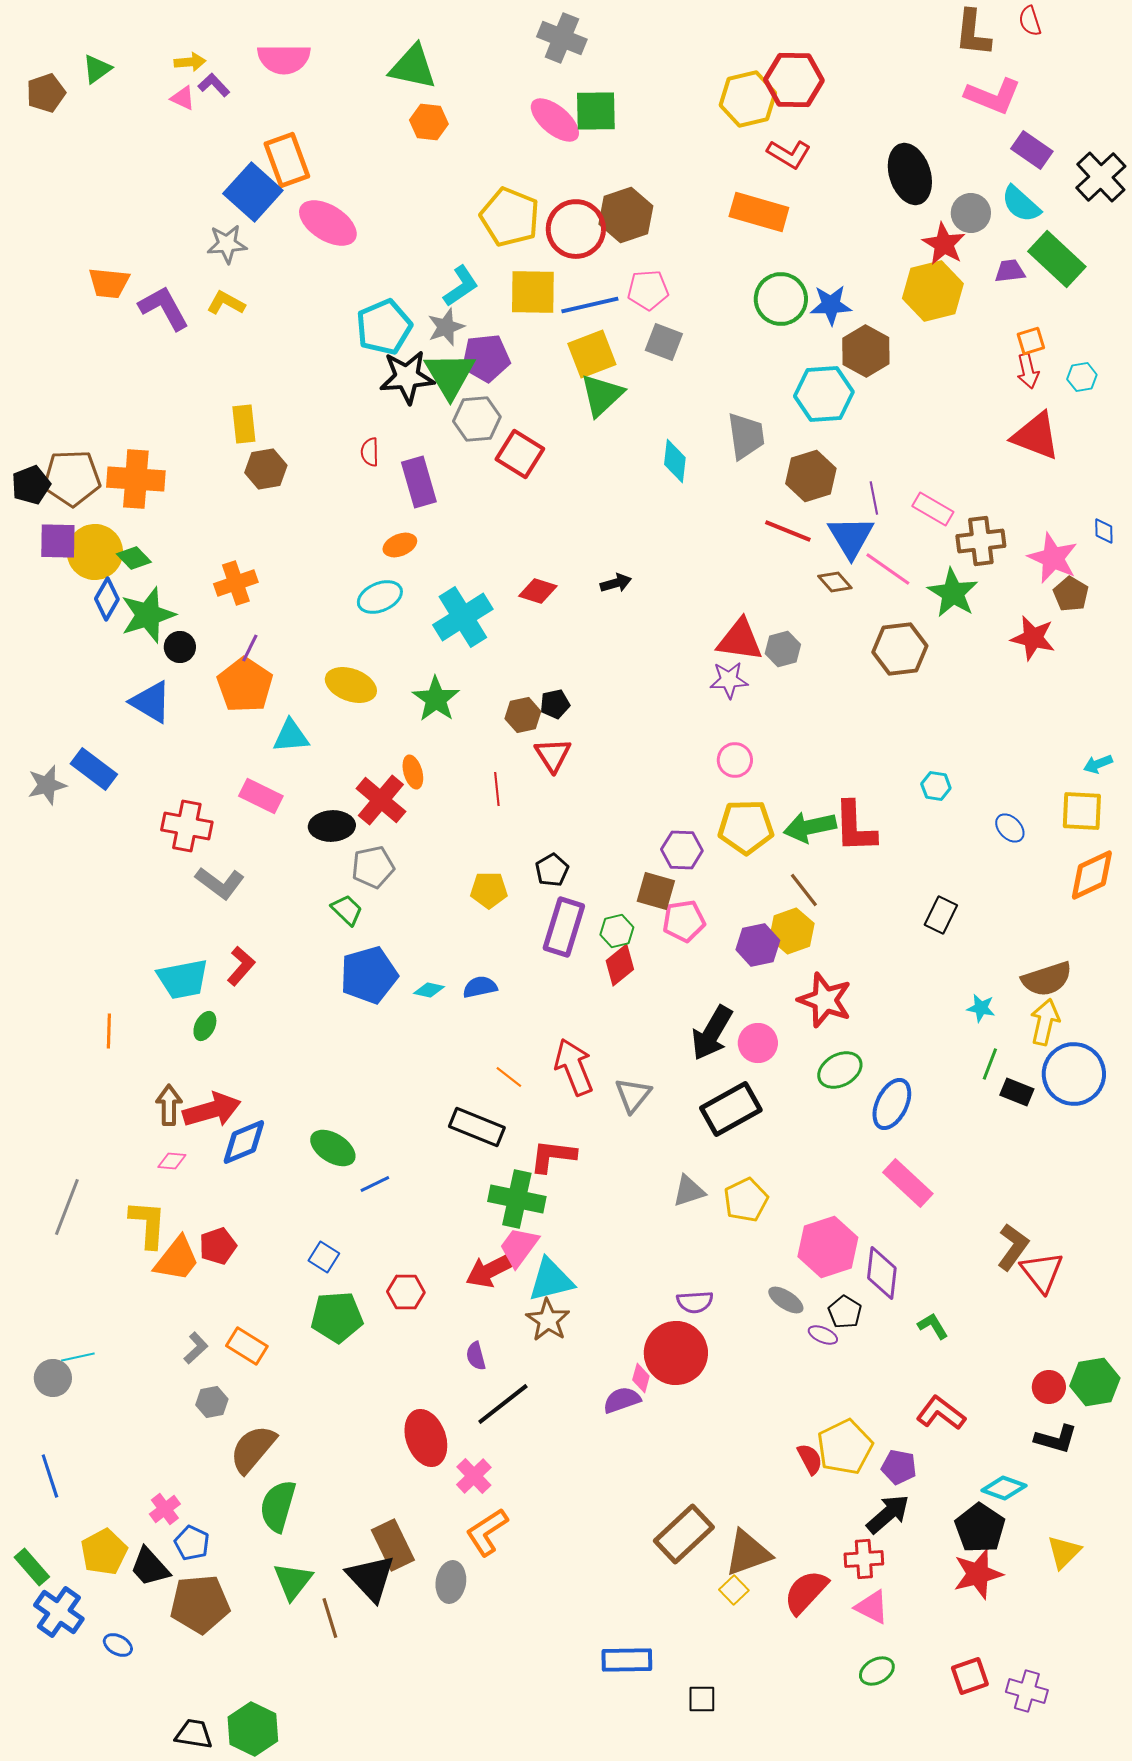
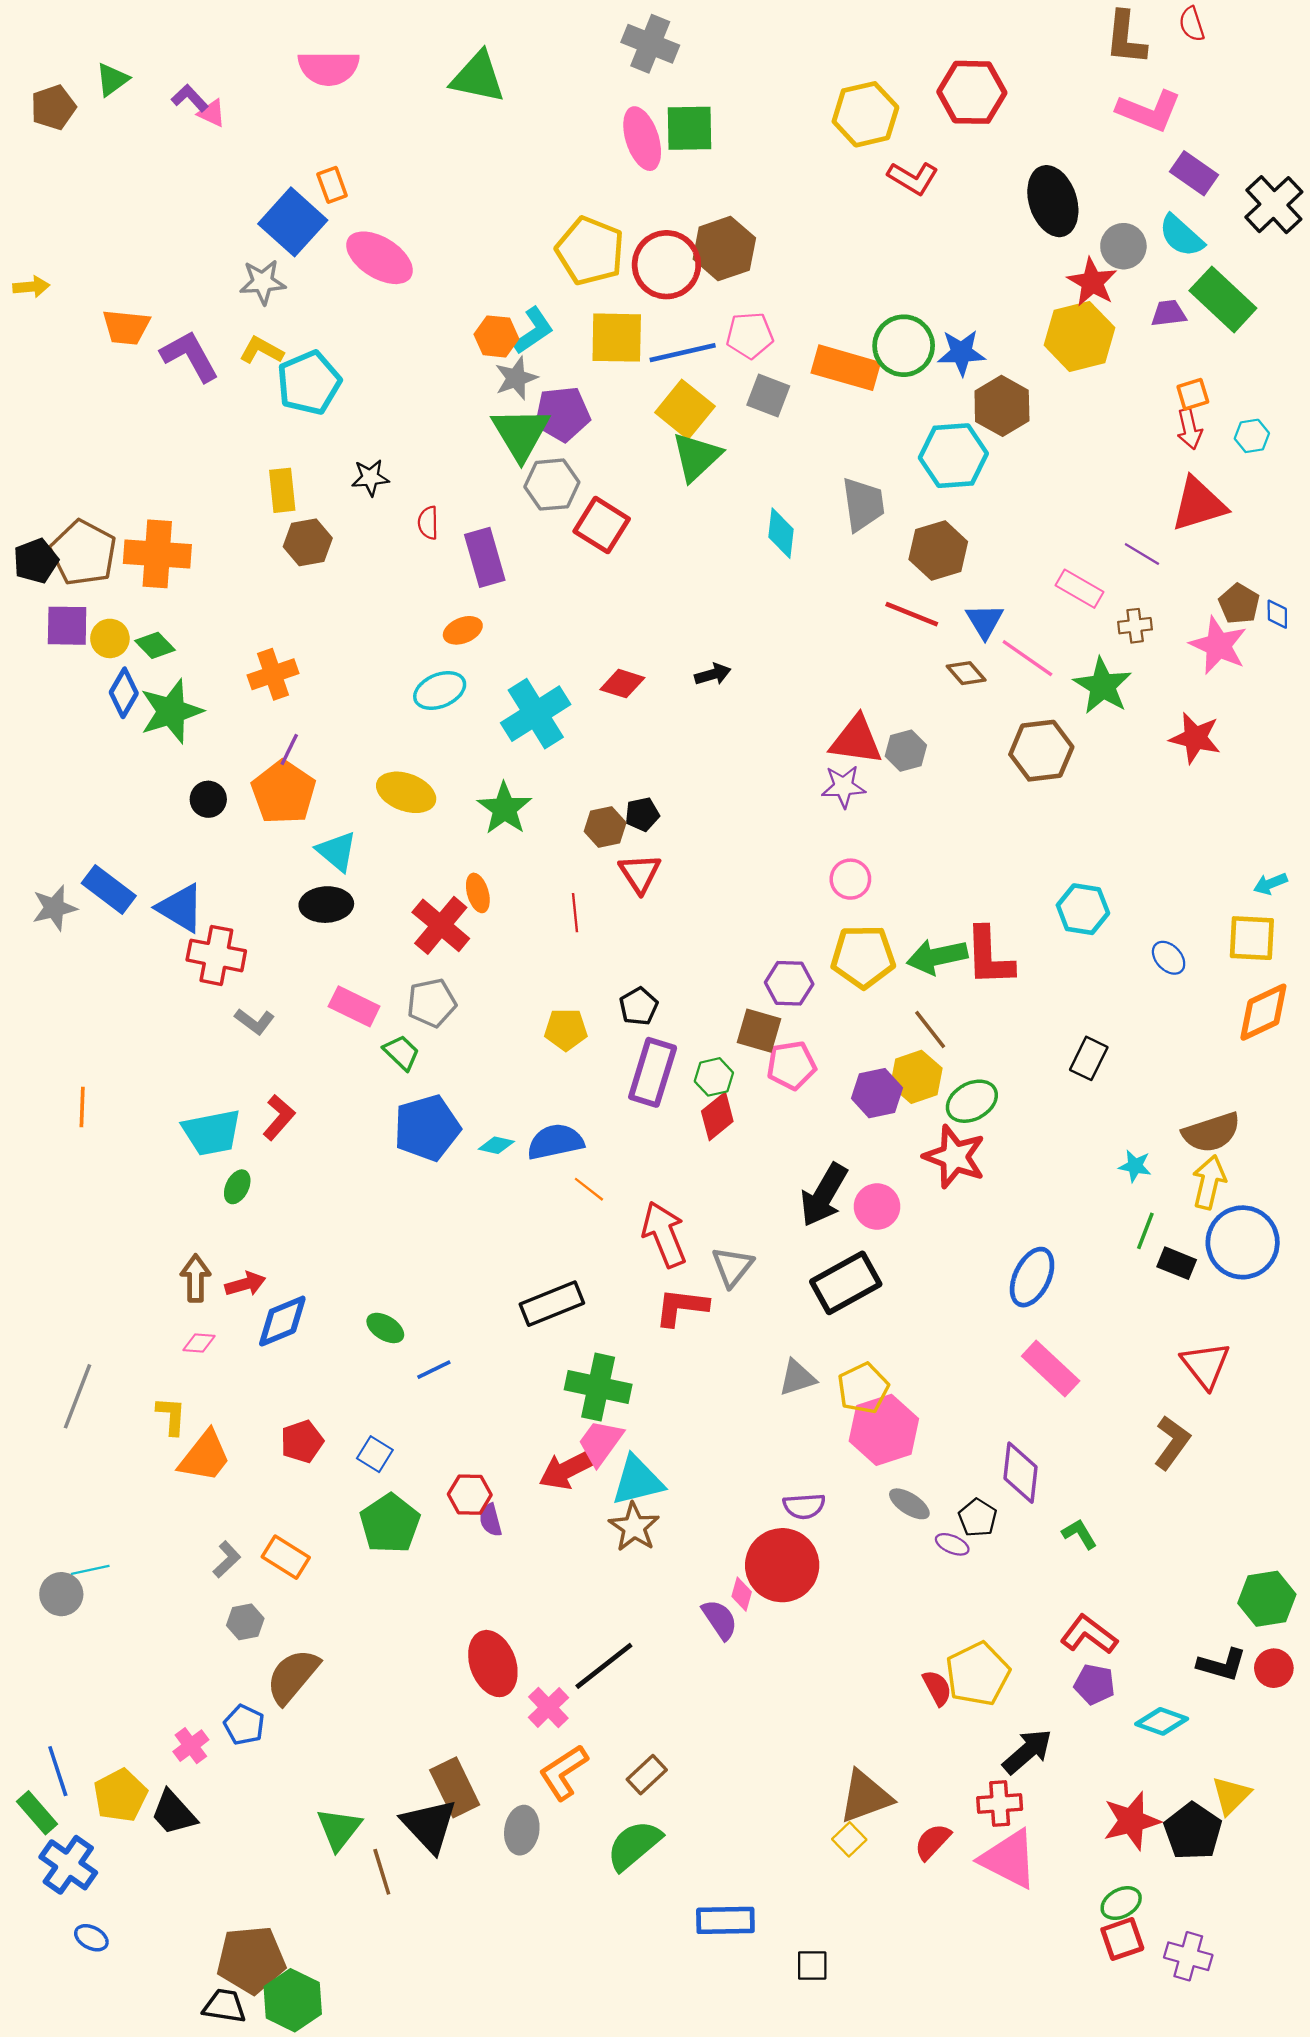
yellow arrow: (190, 62) -> (31, 287), moved
red hexagon: (794, 80) -> (972, 92), moved
purple L-shape: (214, 85) -> (190, 98), moved
pink ellipse: (555, 120) -> (642, 139), turned 32
orange hexagon: (429, 122) -> (496, 336), moved
orange rectangle: (287, 160) -> (332, 185), size x0.6
orange rectangle: (759, 212) -> (846, 368), moved
cyan pentagon: (384, 327) -> (309, 383), moved
yellow square: (592, 354) -> (685, 409), turned -30
black star: (407, 377) -> (370, 478), moved, size x0.6
red triangle: (1036, 436) -> (1199, 504), turned -38
brown pentagon: (72, 478) -> (83, 553), turned 30
purple line: (874, 498) -> (1142, 554), moved, turned -48
blue triangle: (851, 537) -> (985, 621), size x0.7
brown cross: (981, 541) -> (1135, 626), size x0.6
yellow circle: (95, 552) -> (110, 638), size x0.6
brown pentagon: (1071, 594) -> (1239, 604), moved
black circle: (180, 647) -> (208, 799), moved
blue triangle: (151, 702) -> (180, 908), moved
cyan triangle: (291, 736) -> (337, 851), turned 45
cyan hexagon: (936, 786) -> (1083, 909), size x1.5
pink rectangle: (261, 796) -> (354, 1006), moved
black ellipse: (332, 826) -> (326, 905), moved
gray L-shape: (220, 883) -> (255, 1021), size x0.7
blue semicircle: (480, 987) -> (555, 1142), size x1.4
orange line: (109, 1031) -> (82, 1107), moved
green ellipse: (840, 1070) -> (972, 1101), moved
orange line: (509, 1077) -> (589, 1189), moved
red arrow: (212, 1110) -> (245, 1284), size x0.6
black rectangle: (477, 1127) -> (552, 1304), turned -44
green ellipse: (333, 1148) -> (385, 1328), size x0.7
red L-shape: (553, 1156) -> (681, 1307), moved
yellow L-shape: (148, 1224) -> (171, 1416), size x0.7
red pentagon: (218, 1246) -> (302, 1441), moved
pink hexagon: (828, 1247) -> (884, 1430), moved
red triangle: (1042, 1272) -> (1206, 1365), moved
green pentagon: (337, 1317) -> (390, 1524), turned -30
purple semicircle: (476, 1356) -> (491, 1520), moved
red circle: (1049, 1387) -> (1274, 1668), moved
purple semicircle: (622, 1400) -> (720, 1620), turned 75
black line: (503, 1404) -> (604, 1666), moved
purple pentagon: (899, 1467) -> (1095, 1684), moved
blue line: (50, 1476) -> (58, 1771), moved
green semicircle: (278, 1506) -> (634, 1845), moved, turned 34
black pentagon: (980, 1528) -> (1193, 1831), moved
brown rectangle: (684, 1534) -> (647, 1775), moved, size x0.6
blue pentagon: (192, 1543) -> (244, 1725), moved
red semicircle: (806, 1592) -> (933, 1842), size x0.7
brown pentagon: (200, 1604) -> (251, 1960), moved
pink triangle: (872, 1607) -> (1009, 1859), size x1.5
blue ellipse: (118, 1645) -> (91, 1938), moved
green ellipse: (877, 1671) -> (1121, 1903), moved

